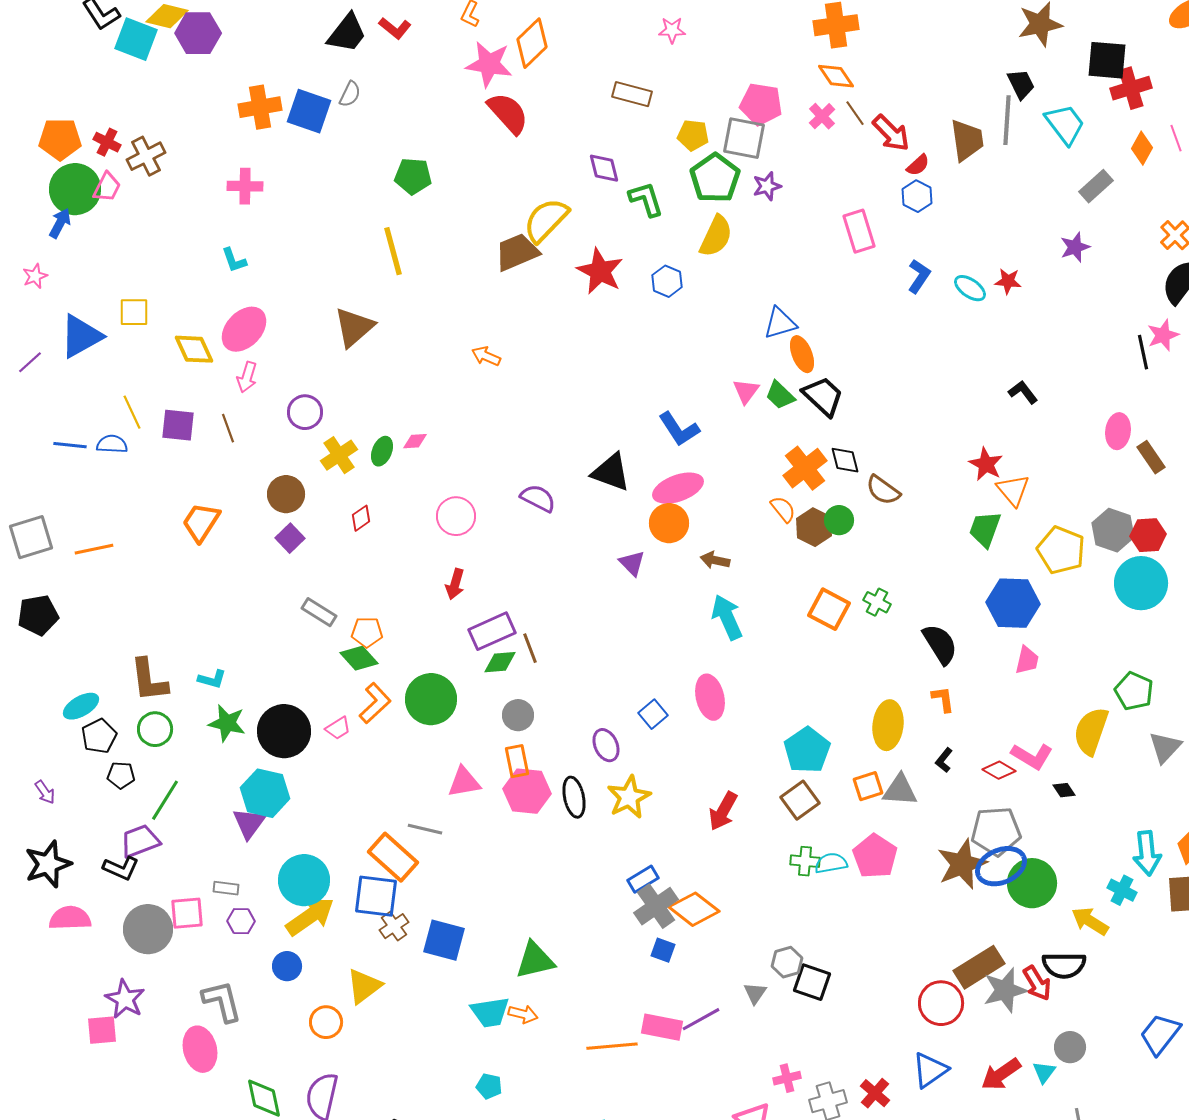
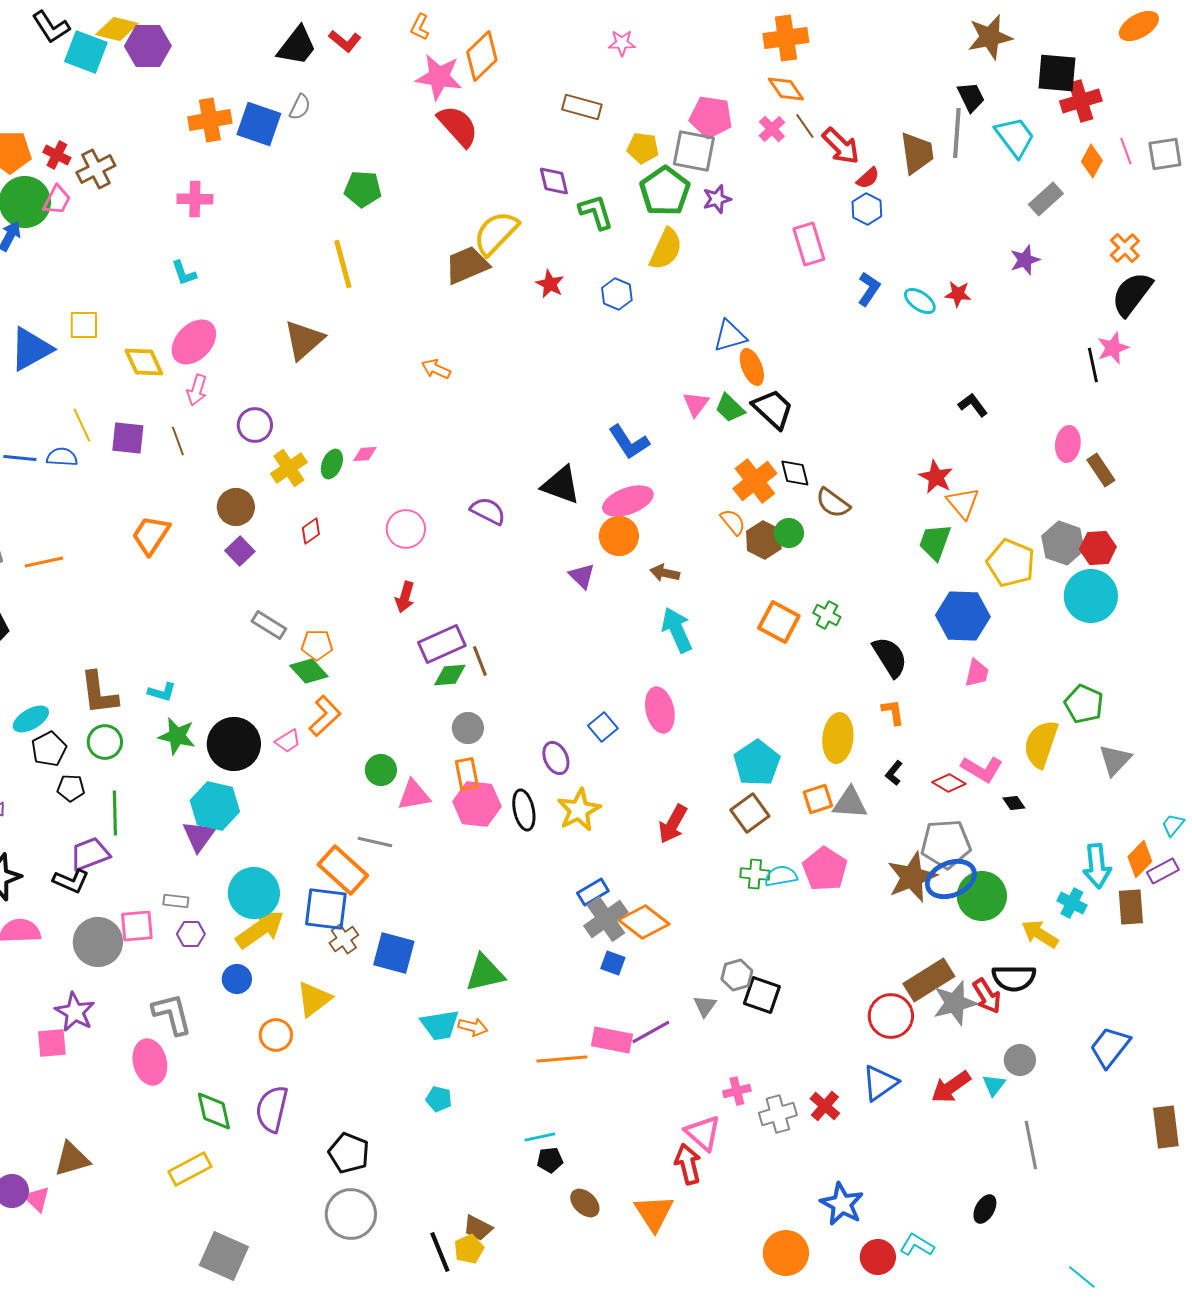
red star: (600, 271) -> (550, 284), size x0.6
green circle: (431, 699) -> (381, 770), moved, size x0.6
green line: (165, 800) -> (115, 813), turned -33

